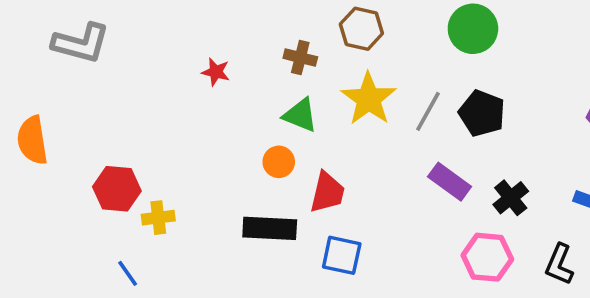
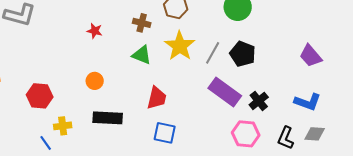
orange circle: (279, 162) -> (95, 81), moved
purple rectangle: (450, 182) -> (225, 92), size x1.4
yellow cross: (158, 218) -> (63, 126), moved
black rectangle: (270, 228) -> (108, 118), moved

